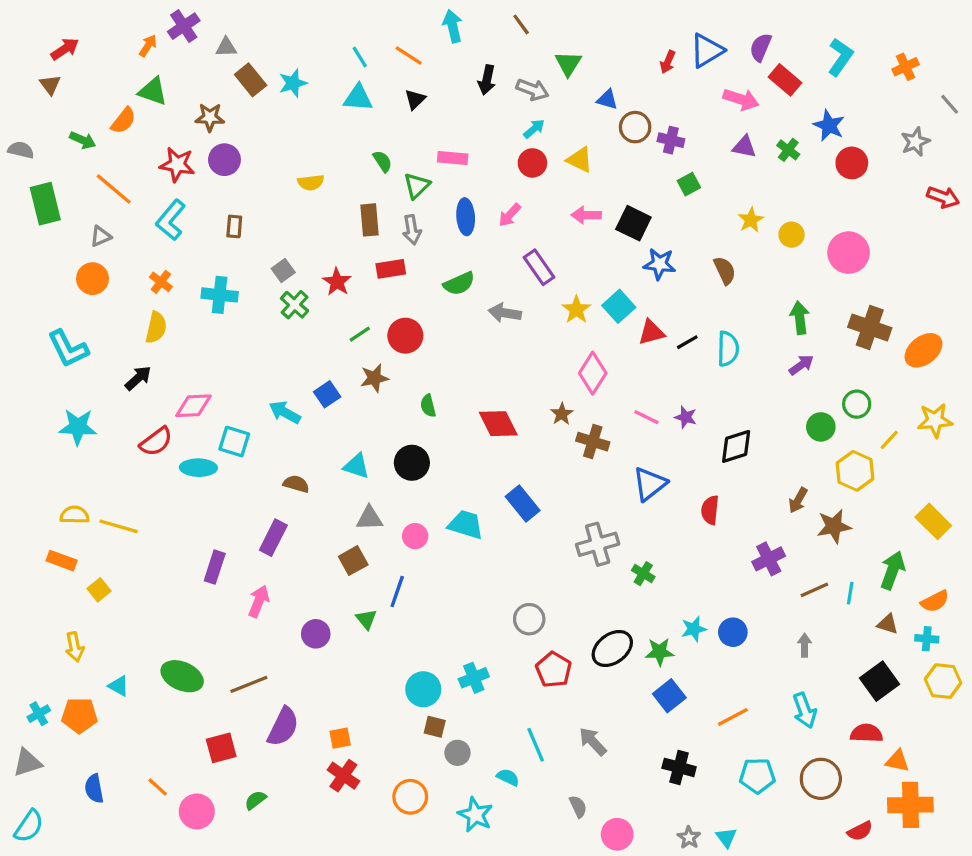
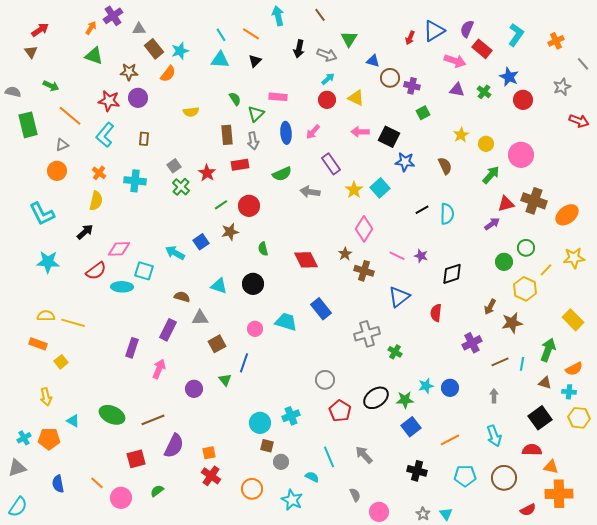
orange semicircle: (123, 121) -> (168, 74), moved
green arrow: (800, 318) -> (491, 175), moved, turned 48
red triangle: (651, 332) -> (506, 204), moved
gray triangle: (369, 518) -> (200, 318), moved

